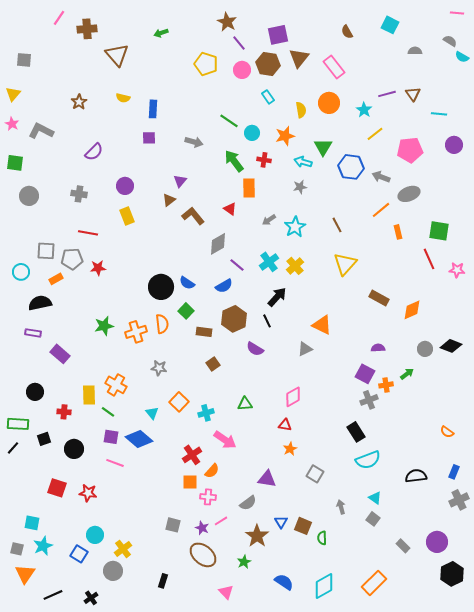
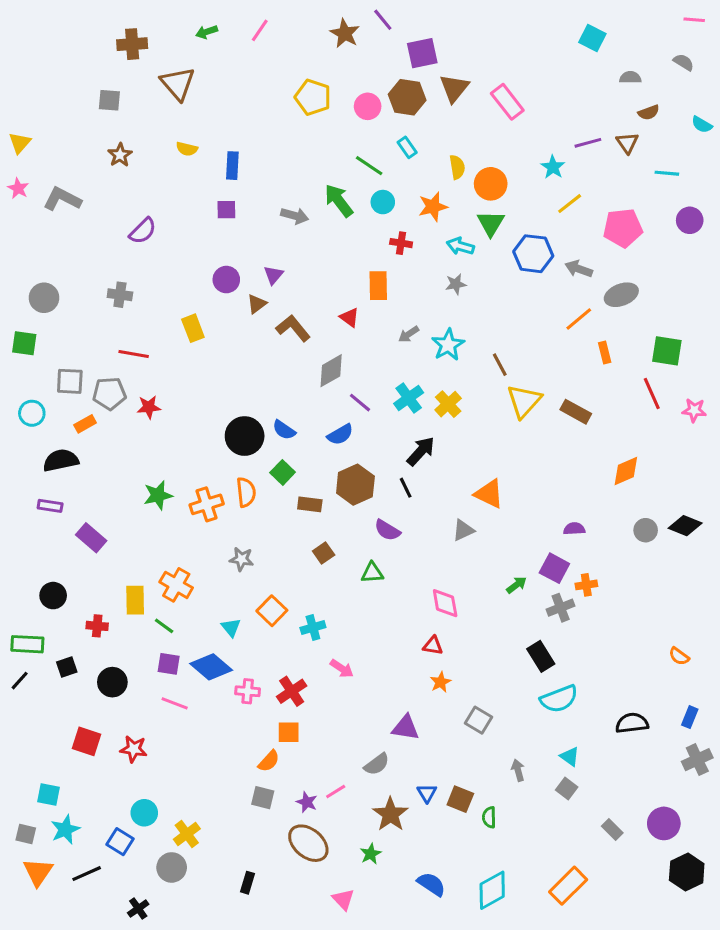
pink line: (59, 18) -> (260, 30), moved
brown semicircle: (347, 32) -> (649, 112), moved, turned -80
green arrow: (161, 33) -> (207, 32), moved
purple line: (239, 43) -> (383, 20), moved
cyan semicircle: (462, 57) -> (702, 125), moved
gray square: (24, 60) -> (109, 100), moved
orange circle: (329, 103) -> (491, 184), moved
green line: (229, 121) -> (369, 166), moved
green arrow: (234, 161) -> (339, 201), moved
green square: (15, 163) -> (24, 343), moved
purple circle: (125, 186) -> (226, 280), moved
brown line: (337, 225) -> (500, 365), moved
brown rectangle: (379, 298) -> (576, 412), moved
green arrow: (407, 374) -> (516, 585), moved
pink diamond: (293, 397) -> (445, 603), turned -70
green triangle: (245, 404) -> (372, 573), moved
pink arrow: (225, 440) -> (342, 668), size x0.7
orange semicircle: (212, 471) -> (269, 761), moved
pink cross: (208, 497) -> (248, 691), moved
black line: (53, 595) -> (87, 874), moved

